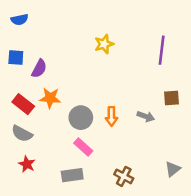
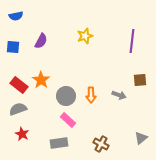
purple semicircle: (39, 69) -> (41, 41), moved
orange star: (50, 98) -> (41, 80), turned 30
gray semicircle: (22, 134) -> (18, 109), turned 132

